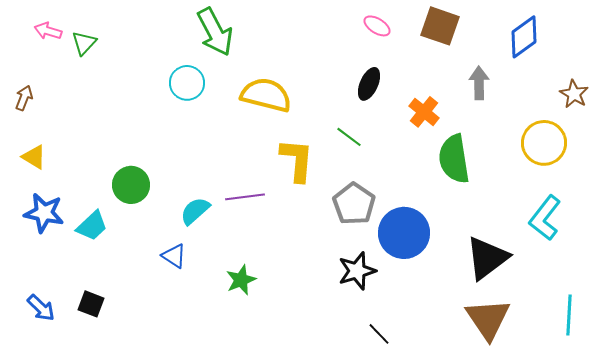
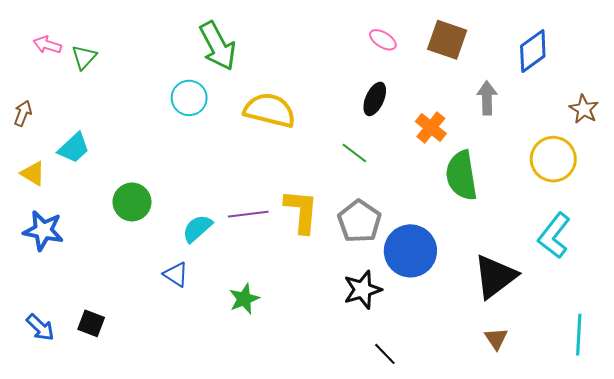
yellow L-shape: (297, 160) -> (301, 211), moved
cyan trapezoid: (92, 226) -> (74, 148), moved
brown triangle: (488, 319) -> (496, 339), size x0.5

